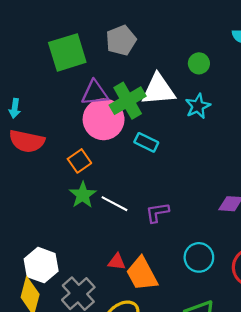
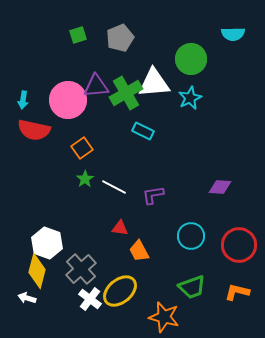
green square: (67, 52) -> (78, 35), moved, size x0.5
green circle: (199, 63) -> (191, 59), size x1.6
pink circle: (104, 119) -> (68, 100), moved
green star: (83, 195) -> (85, 179), size x0.7
red triangle: (117, 262) -> (120, 228), moved
orange trapezoid: (142, 274) -> (139, 251), size x0.7

